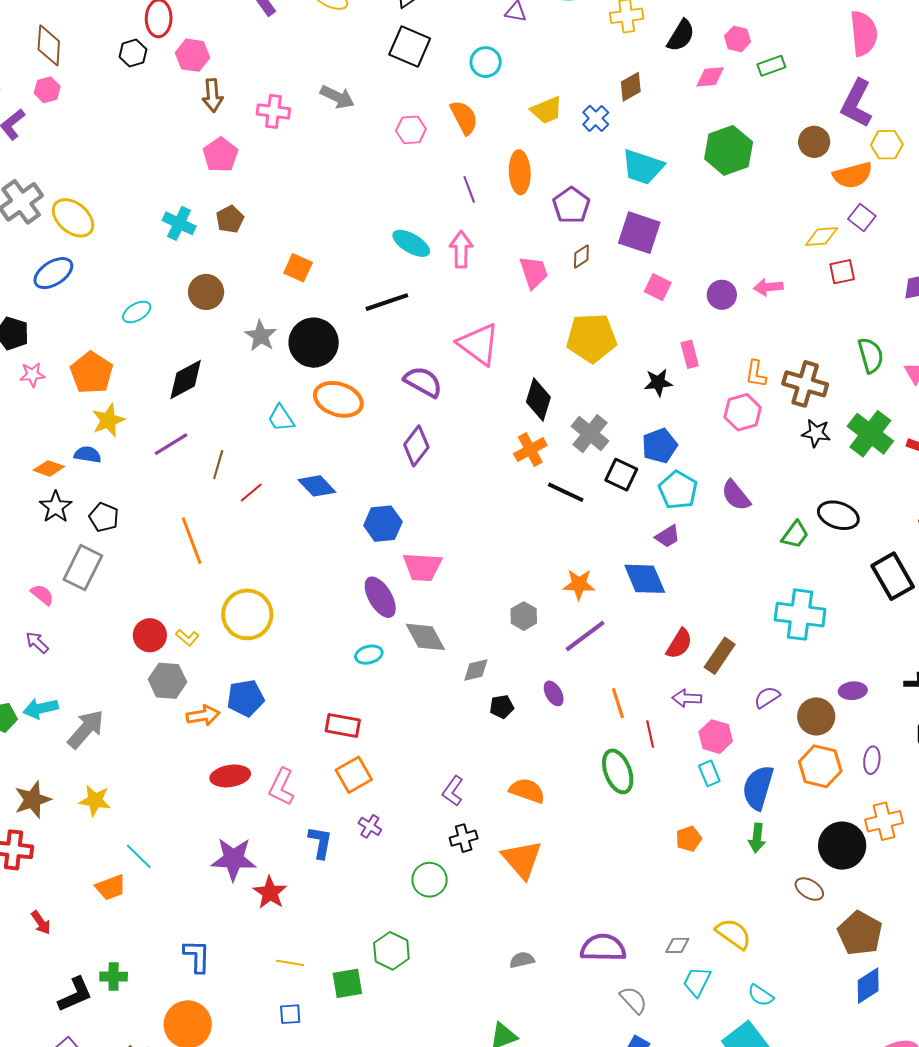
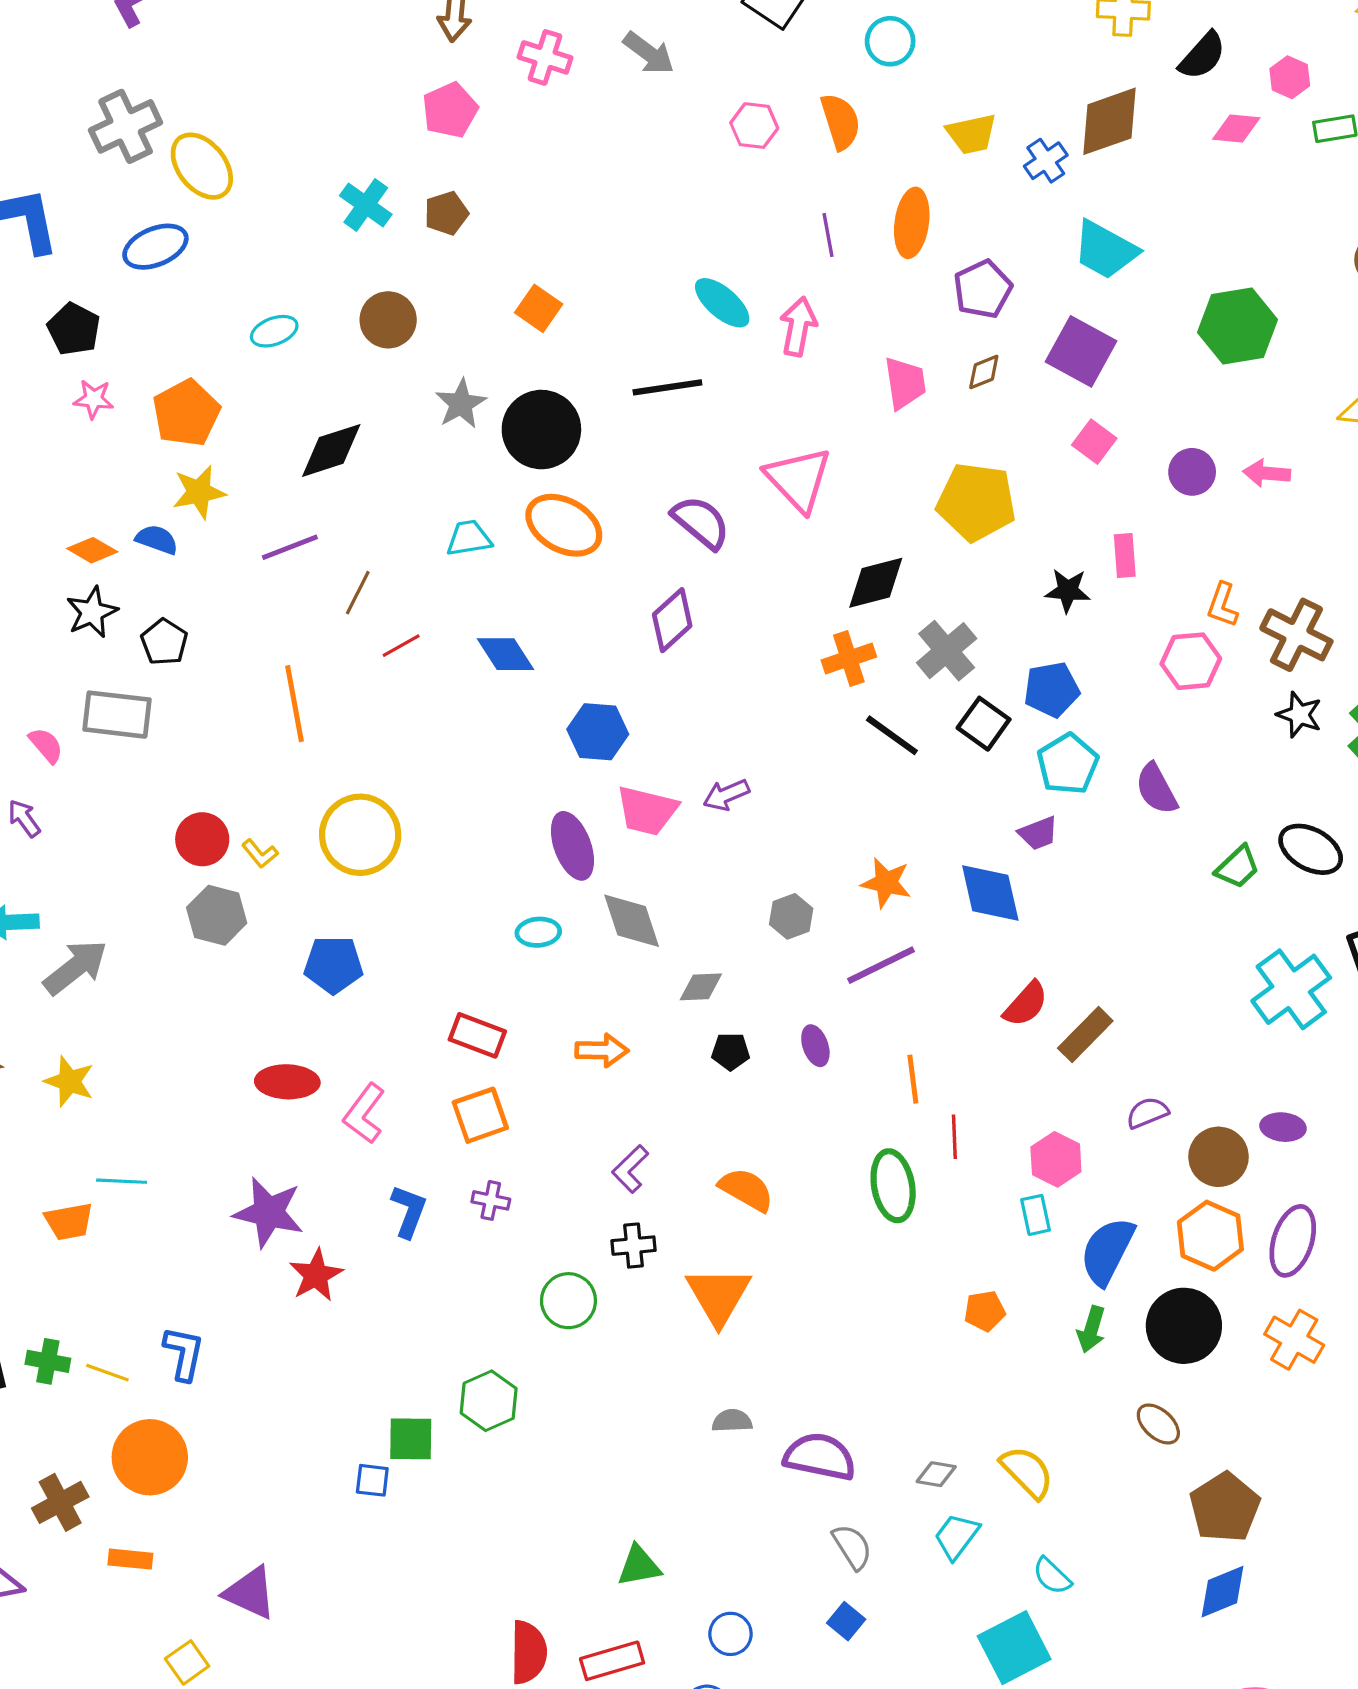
brown diamond: (631, 87) -> (1109, 121), size x1.6
green hexagon: (729, 150) -> (1237, 326), moved
black diamond: (538, 400) -> (876, 583), turned 48
cyan trapezoid: (281, 418) -> (469, 538), turned 104
gray rectangle: (83, 568) -> (117, 715), turned 60
cyan cross: (800, 615) -> (1291, 989), moved, turned 36
purple arrow: (687, 698) -> (726, 795), moved, turned -36
orange arrow: (203, 715) -> (602, 1050), moved
purple ellipse: (872, 760) -> (1293, 1241), size x1.6
orange cross: (884, 821) -> (1294, 1340), turned 33
purple cross: (370, 826) -> (491, 1200), turned -30
black circle: (842, 846) -> (1184, 1326), moved
cyan line: (139, 856) -> (122, 1181), turned -52
gray semicircle: (522, 960) -> (732, 1421), moved
yellow line: (290, 963) -> (107, 1373), moved
blue square: (290, 1014) -> (372, 1480), moved

